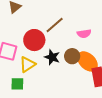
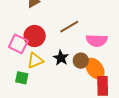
pink semicircle: (84, 34) -> (97, 40), size x1.5
red circle: (34, 40) -> (35, 36), moved

